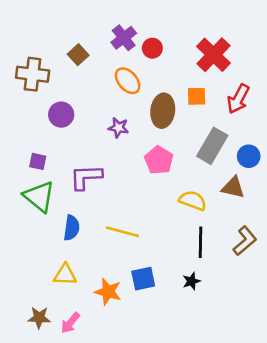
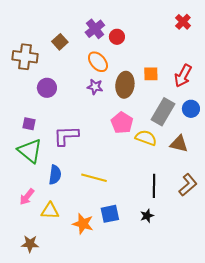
red cross: (214, 55) -> (183, 22), moved, size x0.6
purple star: (118, 128) -> (95, 87), moved
blue circle: (249, 156) -> (191, 109), moved
yellow semicircle: (193, 200) -> (146, 138), moved
pink arrow: (70, 323) -> (27, 197), moved

